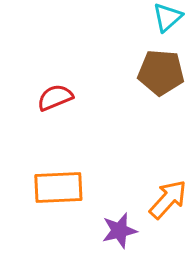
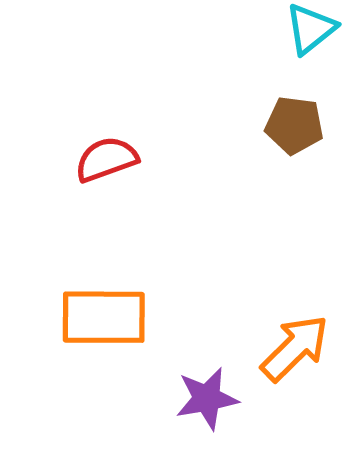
brown pentagon: (161, 72) -> (294, 125), size x0.7

